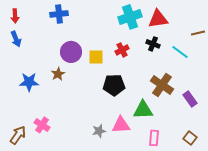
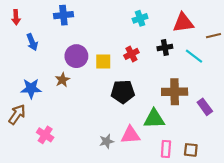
cyan cross: (130, 17) -> (140, 18), size x0.6
red triangle: (158, 19) -> (183, 23), moved
blue arrow: (16, 39) -> (32, 42), moved
black cross: (153, 44) -> (165, 47), turned -32
brown cross: (162, 85) -> (175, 92), turned -35
brown arrow: (18, 135) -> (17, 114), moved
brown square: (190, 138) -> (191, 150), moved, turned -32

